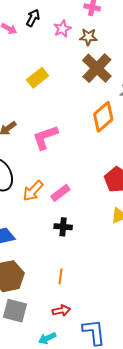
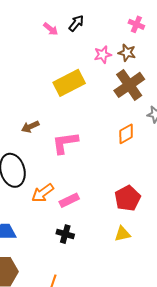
pink star: (62, 29) -> (103, 55), moved
yellow rectangle: (38, 78) -> (69, 83), size x1.4
orange diamond: (103, 117) -> (126, 134), size x0.7

